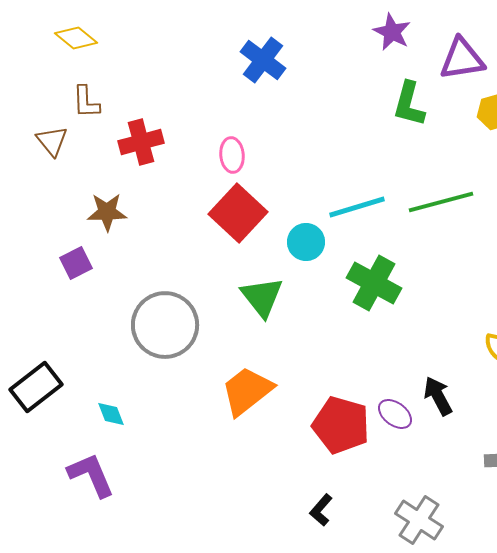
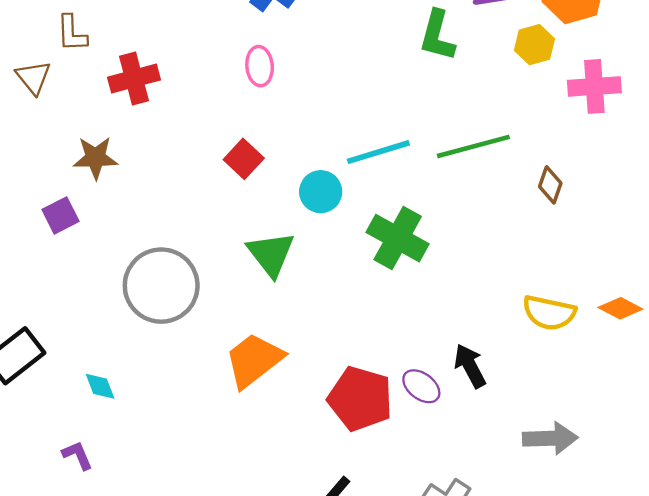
pink ellipse: (232, 155) -> (260, 66), moved
red square: (238, 213) -> (244, 159), size x0.6
purple L-shape: (91, 475) -> (77, 455), size x0.6

